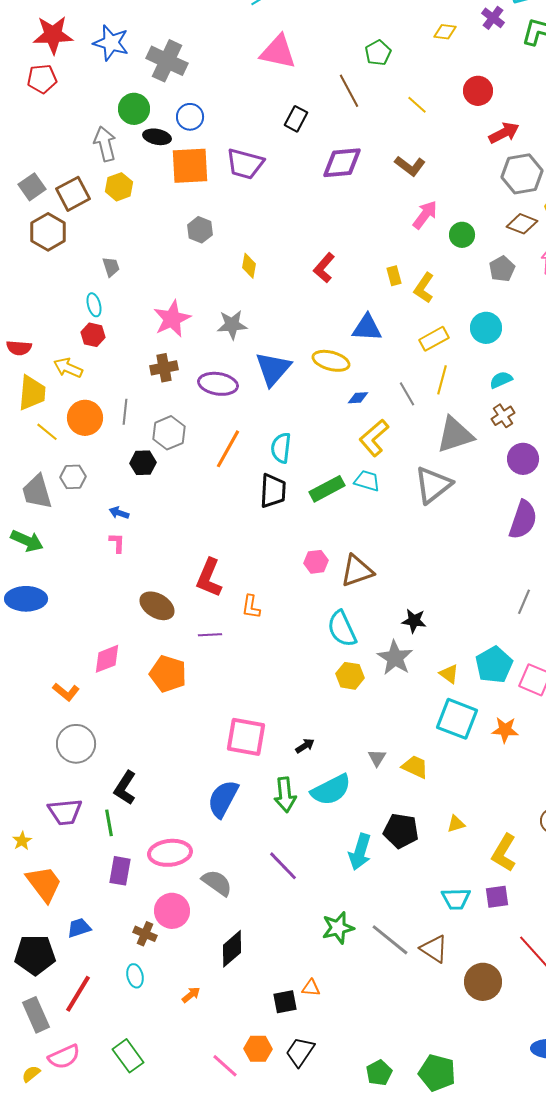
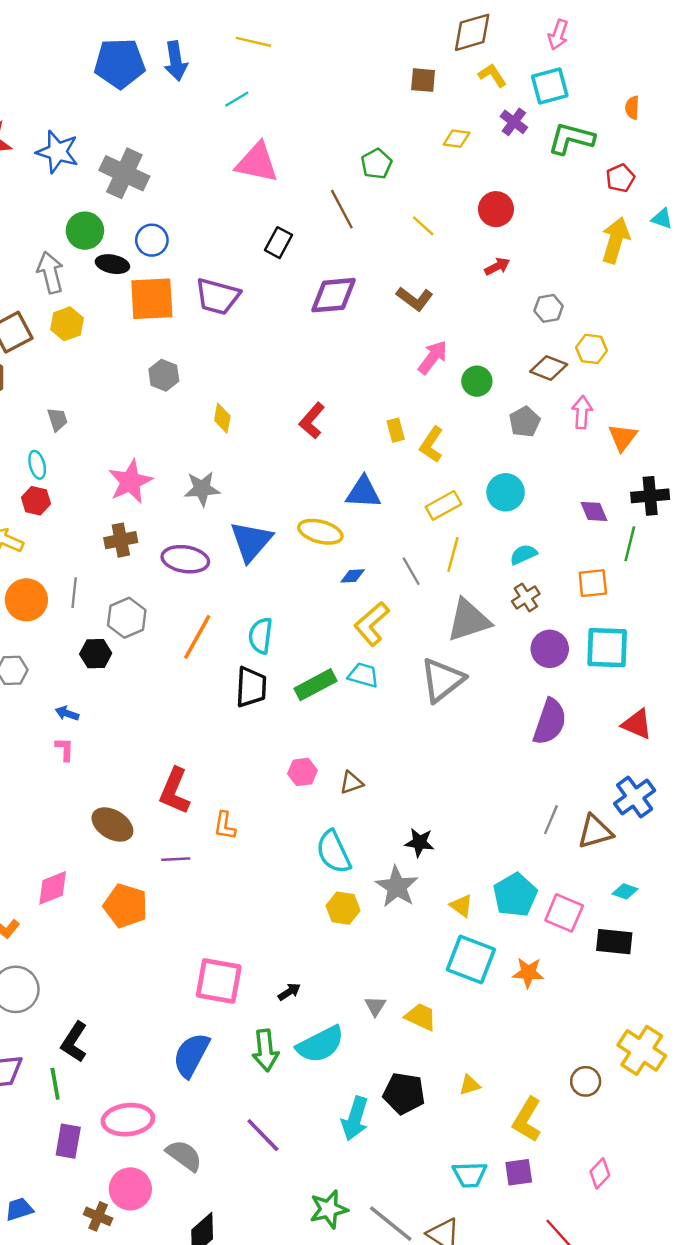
red arrow: (504, 133) -> (497, 266), moved, size x0.7
gray hexagon: (522, 174) -> (549, 308), size x0.6
brown triangle: (357, 571) -> (351, 783), size x0.6

